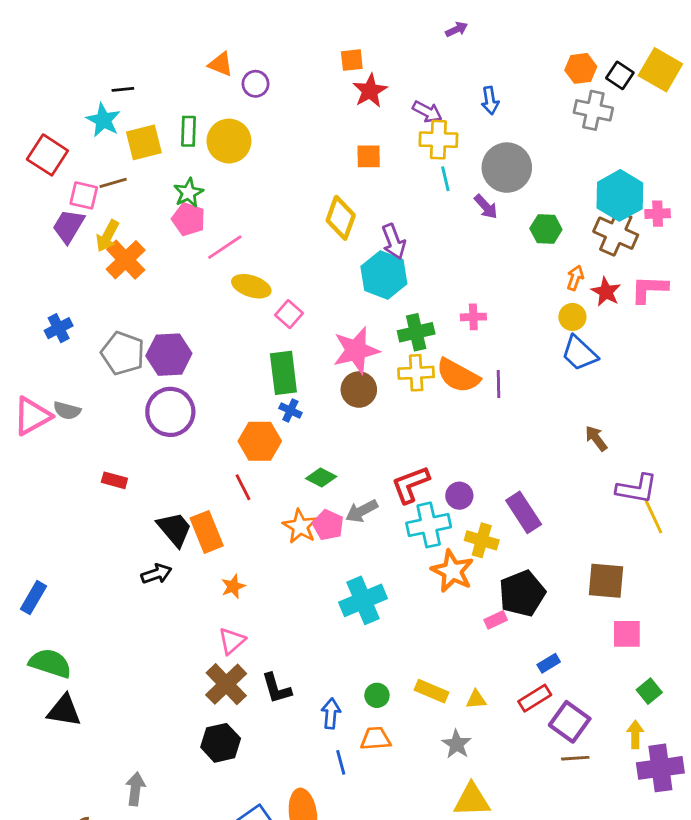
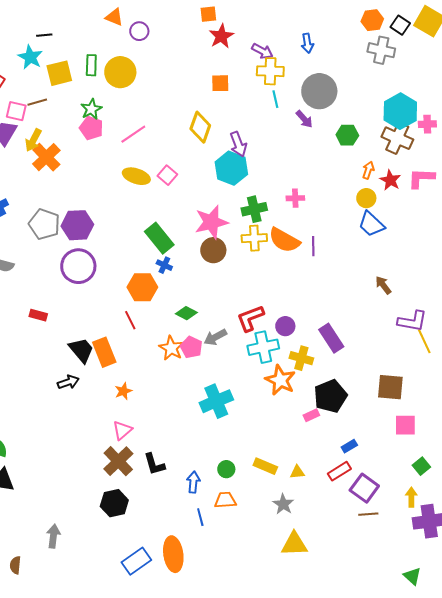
pink line: (225, 247) -> (133, 134), moved
pink square: (289, 314) -> (167, 175), moved
green rectangle: (283, 373) -> (159, 238), turned -32

